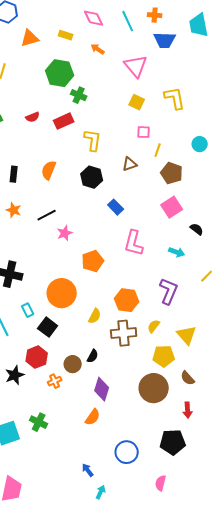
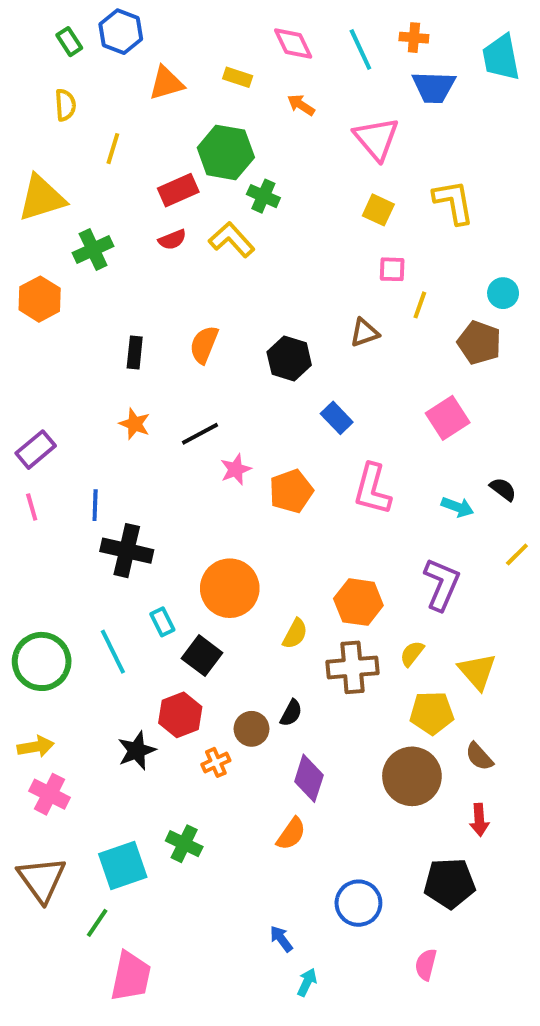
red rectangle: (64, 121) -> (178, 190), moved
yellow L-shape: (93, 140) -> (232, 240), moved, turned -50
brown pentagon: (172, 173) -> (479, 343), moved
black semicircle: (197, 229) -> (503, 489), moved
orange pentagon: (93, 261) -> (291, 491), moved

